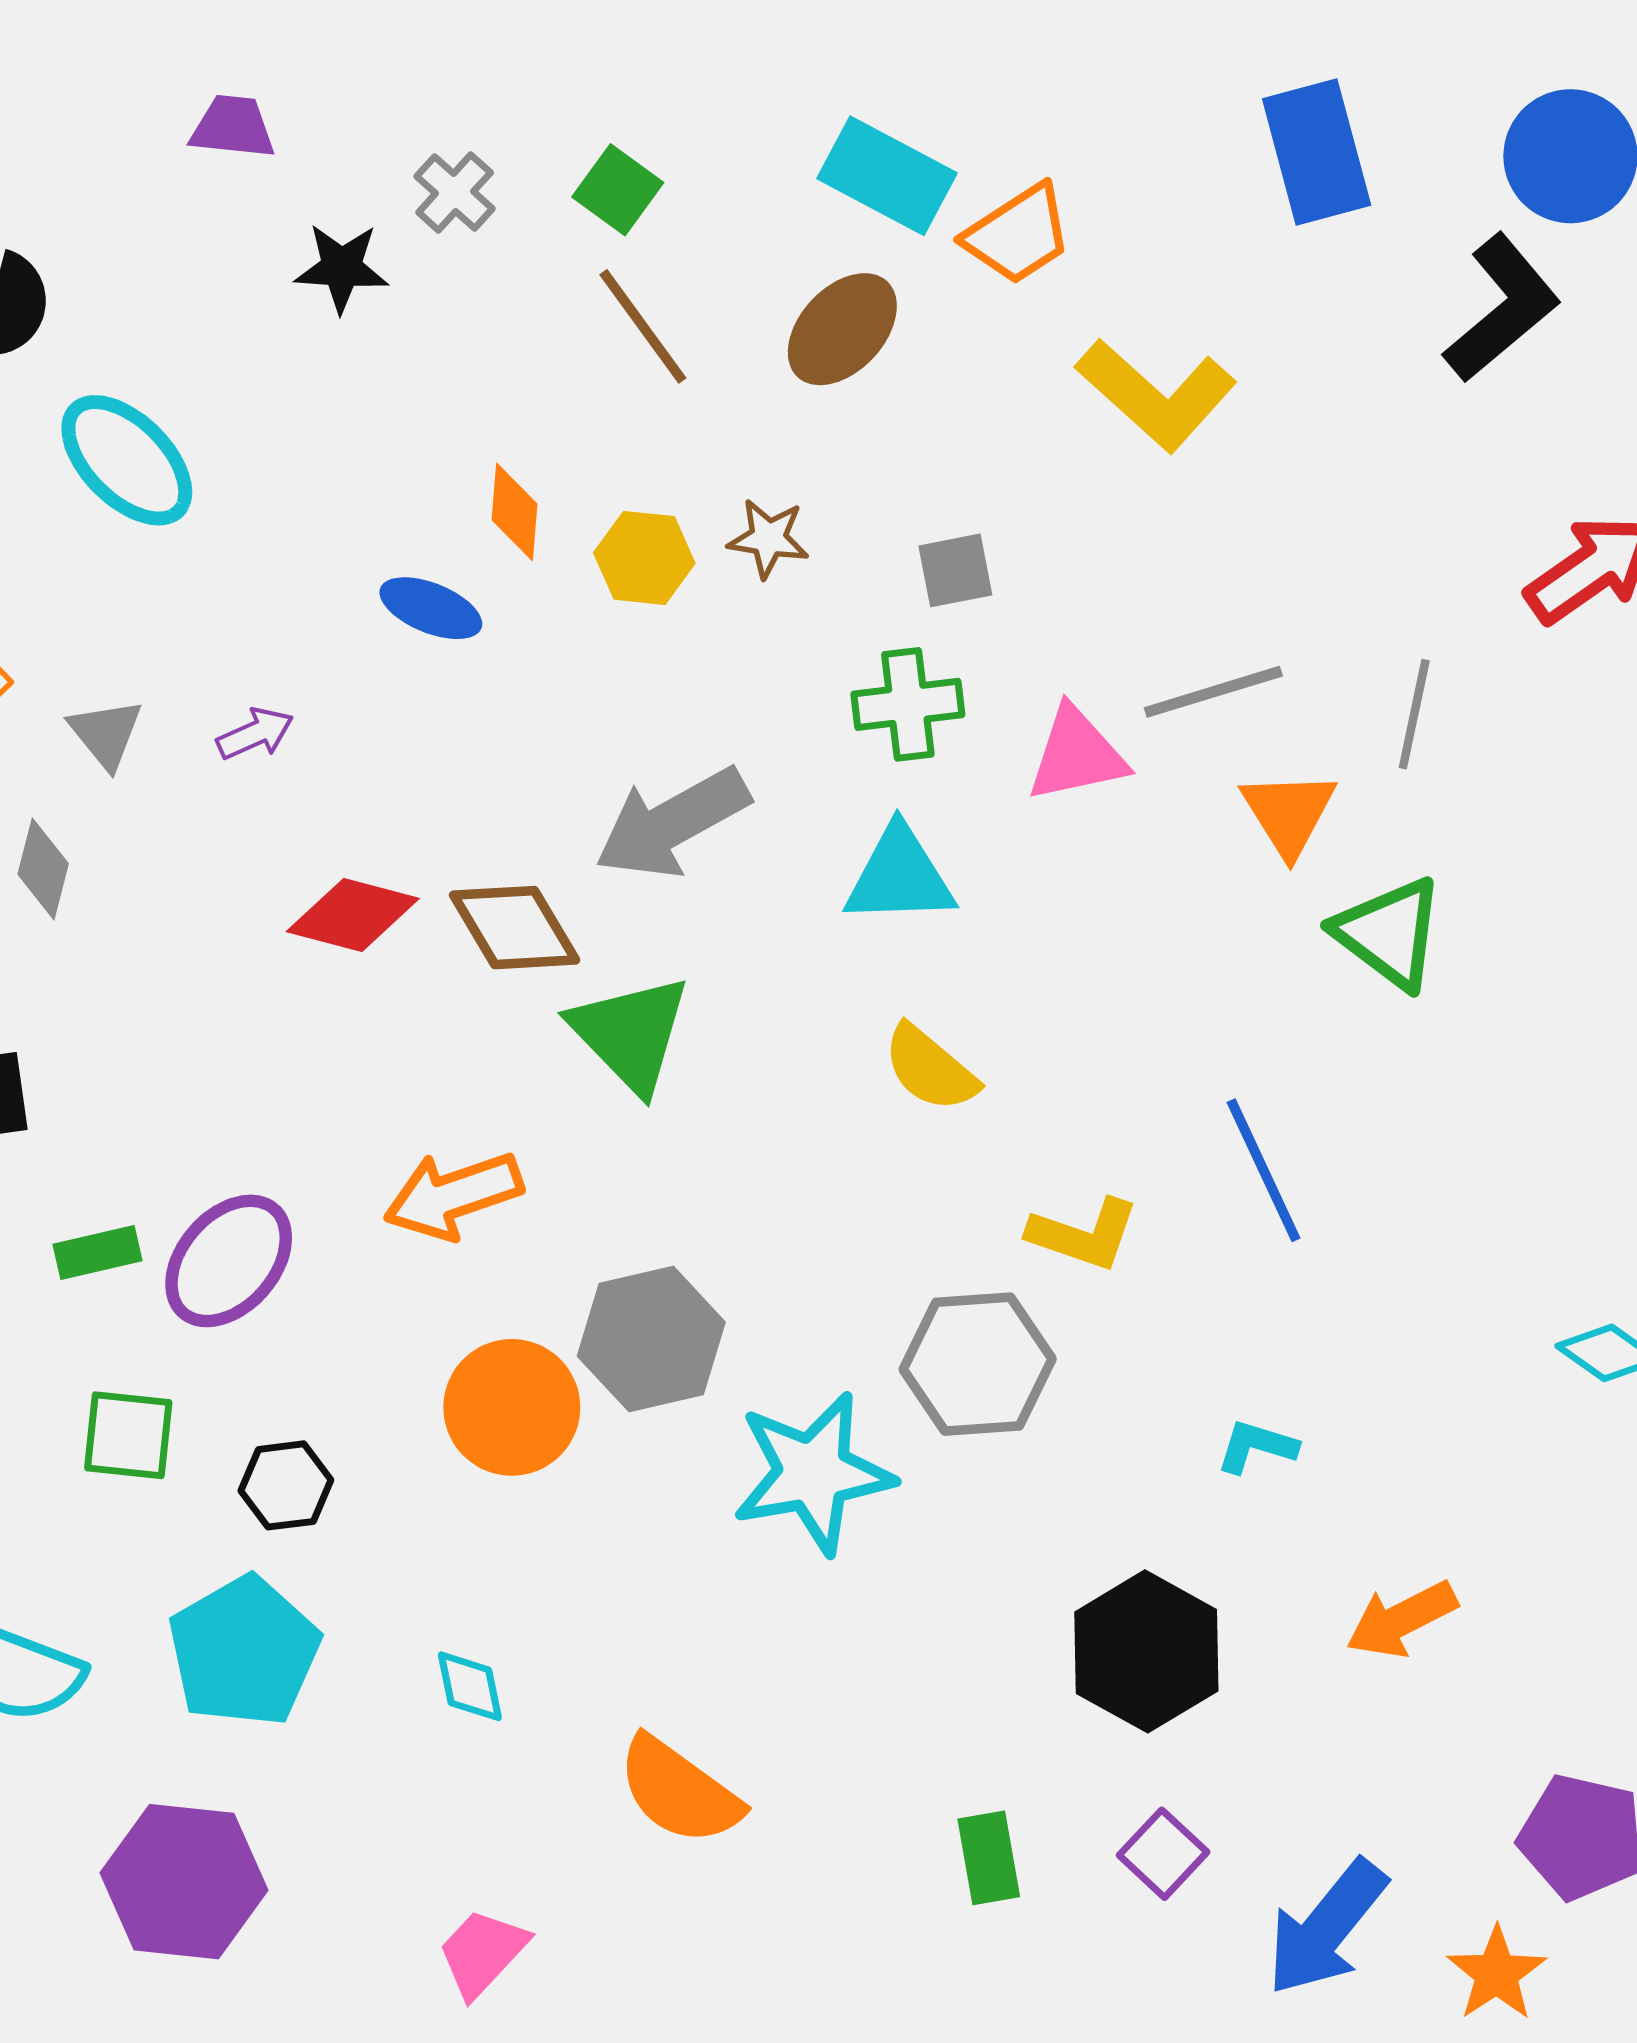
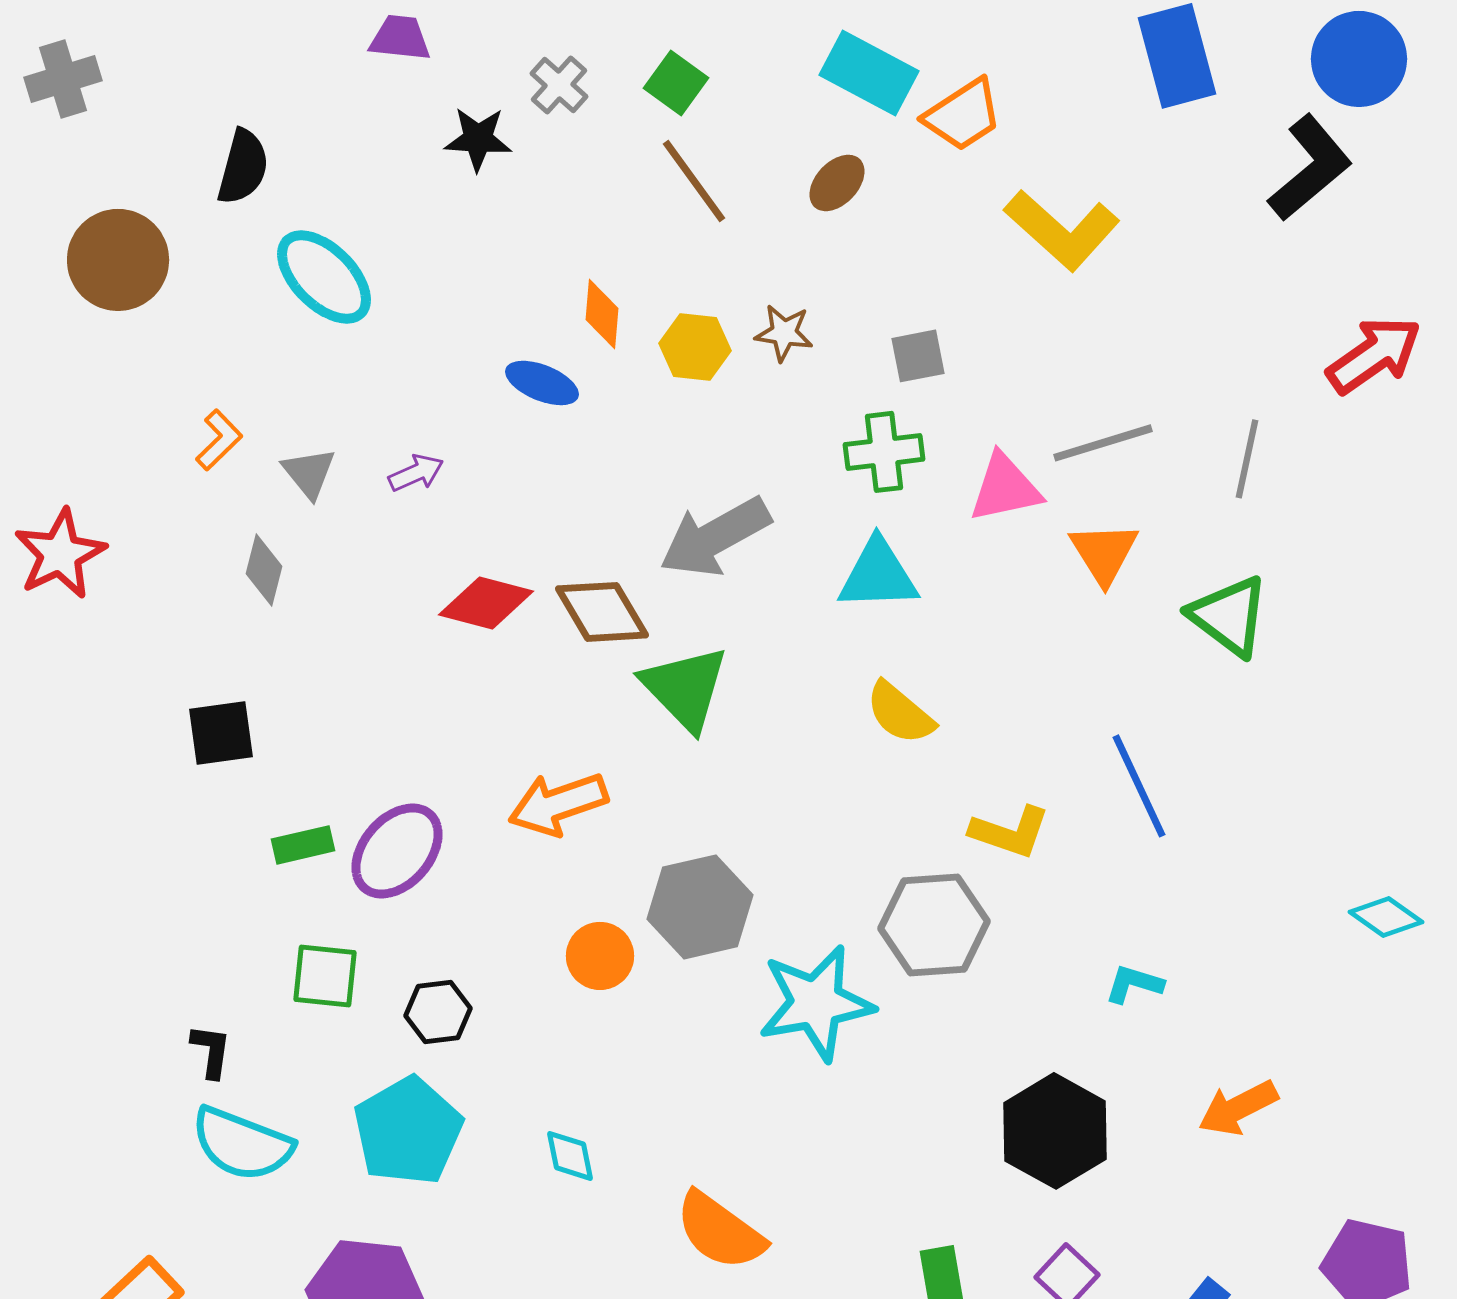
brown ellipse: (842, 329) -> (837, 183), size x0.7
orange triangle: (1289, 813) -> (1104, 553), moved
orange circle: (512, 1407) -> (600, 956), size x0.7

